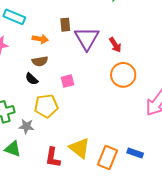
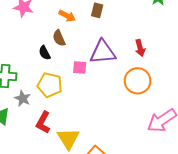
purple triangle: (87, 38) -> (103, 52), moved, turned 36
brown semicircle: (40, 61) -> (59, 38), turned 56
red L-shape: (53, 157) -> (43, 122), moved

